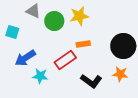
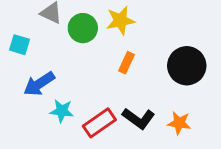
orange rectangle: (83, 44) -> (126, 63), turned -56
red rectangle: (65, 60) -> (99, 123), moved
orange star: (120, 74) -> (179, 123), moved

